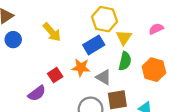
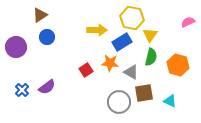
pink semicircle: (156, 29) -> (188, 22), moved
yellow arrow: (52, 32) -> (97, 30), moved, turned -48
purple semicircle: (37, 93) -> (47, 87), moved

